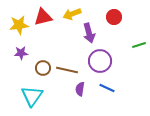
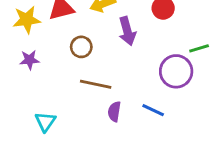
purple circle: (100, 61) -> (176, 71), moved
brown circle: (43, 68) -> (81, 47), moved
cyan triangle: (32, 96) -> (45, 122), size x0.7

